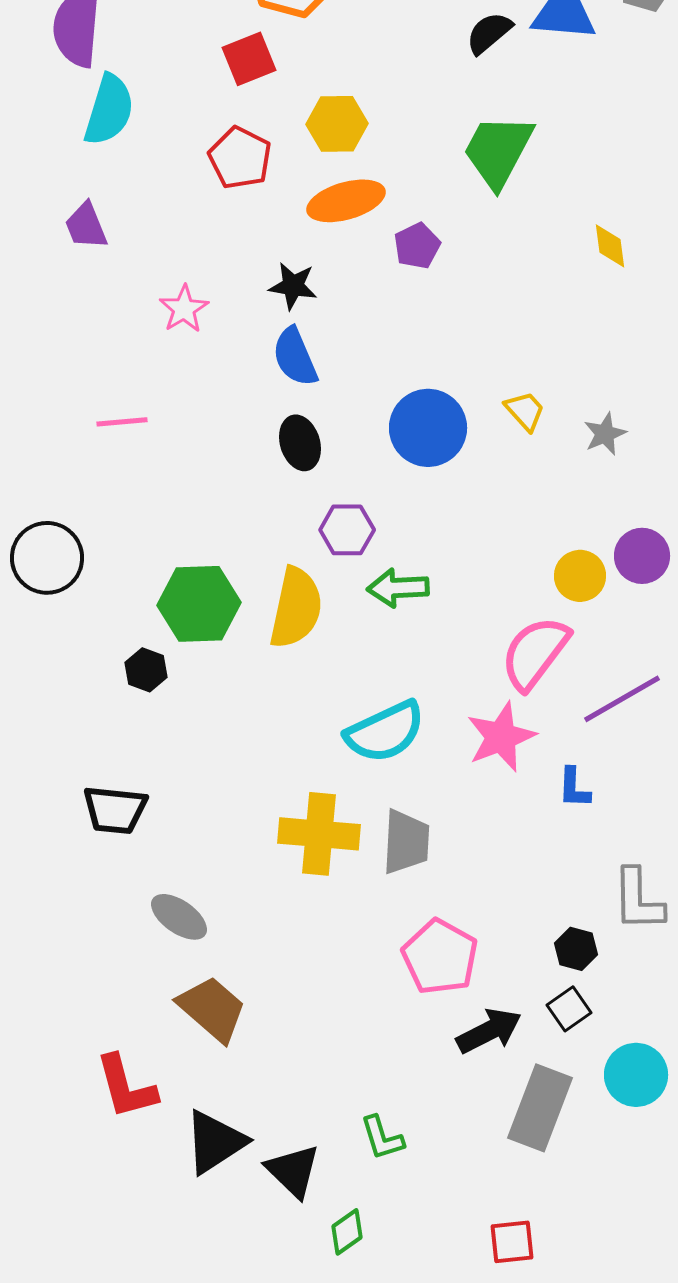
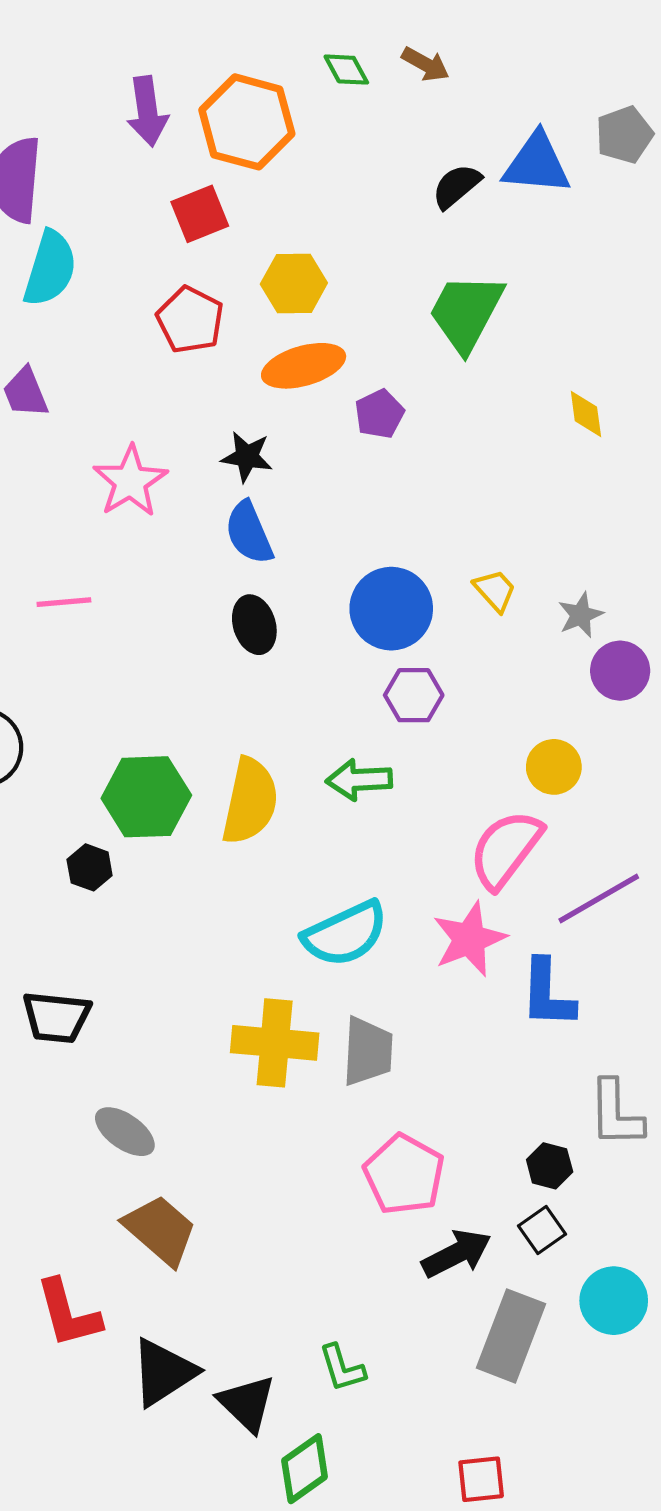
pink star: (184, 309) -> (130, 481), size x1.4
purple hexagon: (347, 530) -> (414, 695), moved
purple circle: (642, 556) -> (620, 671), moved
blue L-shape: (574, 788) -> (547, 994), size x1.6
green diamond: (347, 1232) -> (305, 1469), size x1.4

